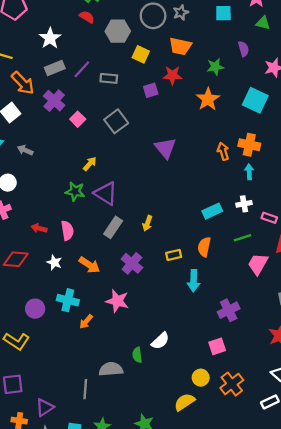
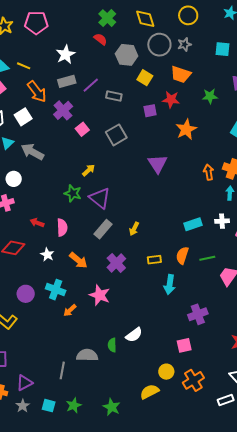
orange star: (208, 99) -> (186, 129), moved
gray arrow: (25, 150) -> (32, 152), size x1.6
green line: (242, 238) -> (207, 258), moved

